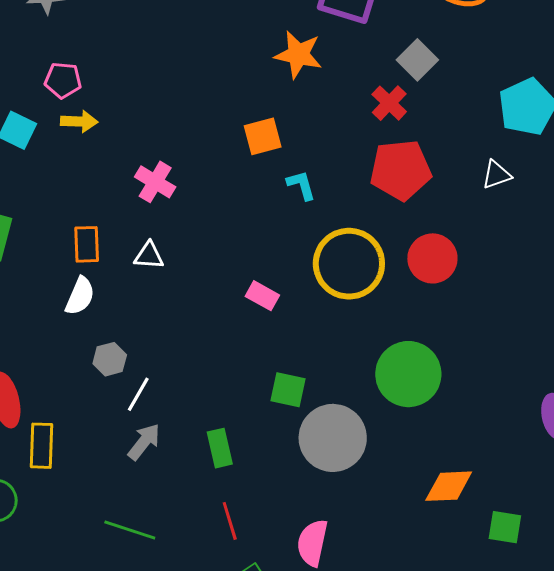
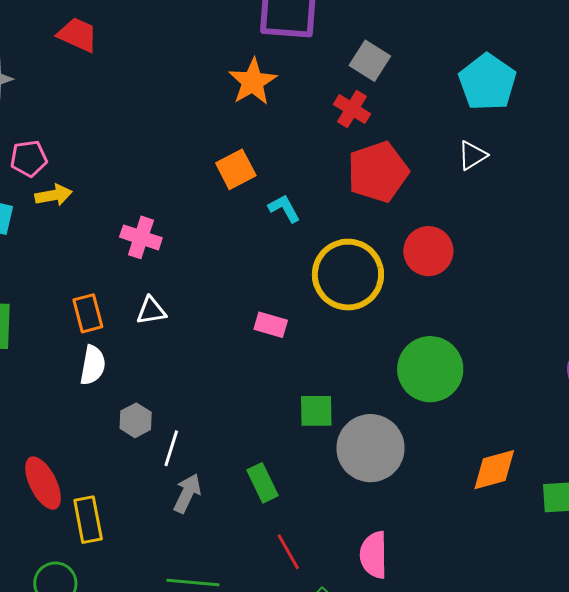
orange star: (298, 55) -> (253, 82), turned -30

